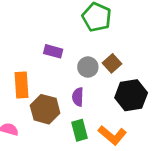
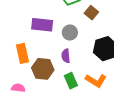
purple rectangle: (53, 51) -> (42, 25), size x1.5
brown square: (112, 63) -> (91, 13), moved

